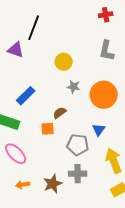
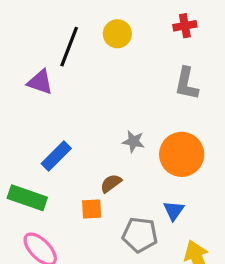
yellow circle: (64, 62) -> (117, 34), moved

